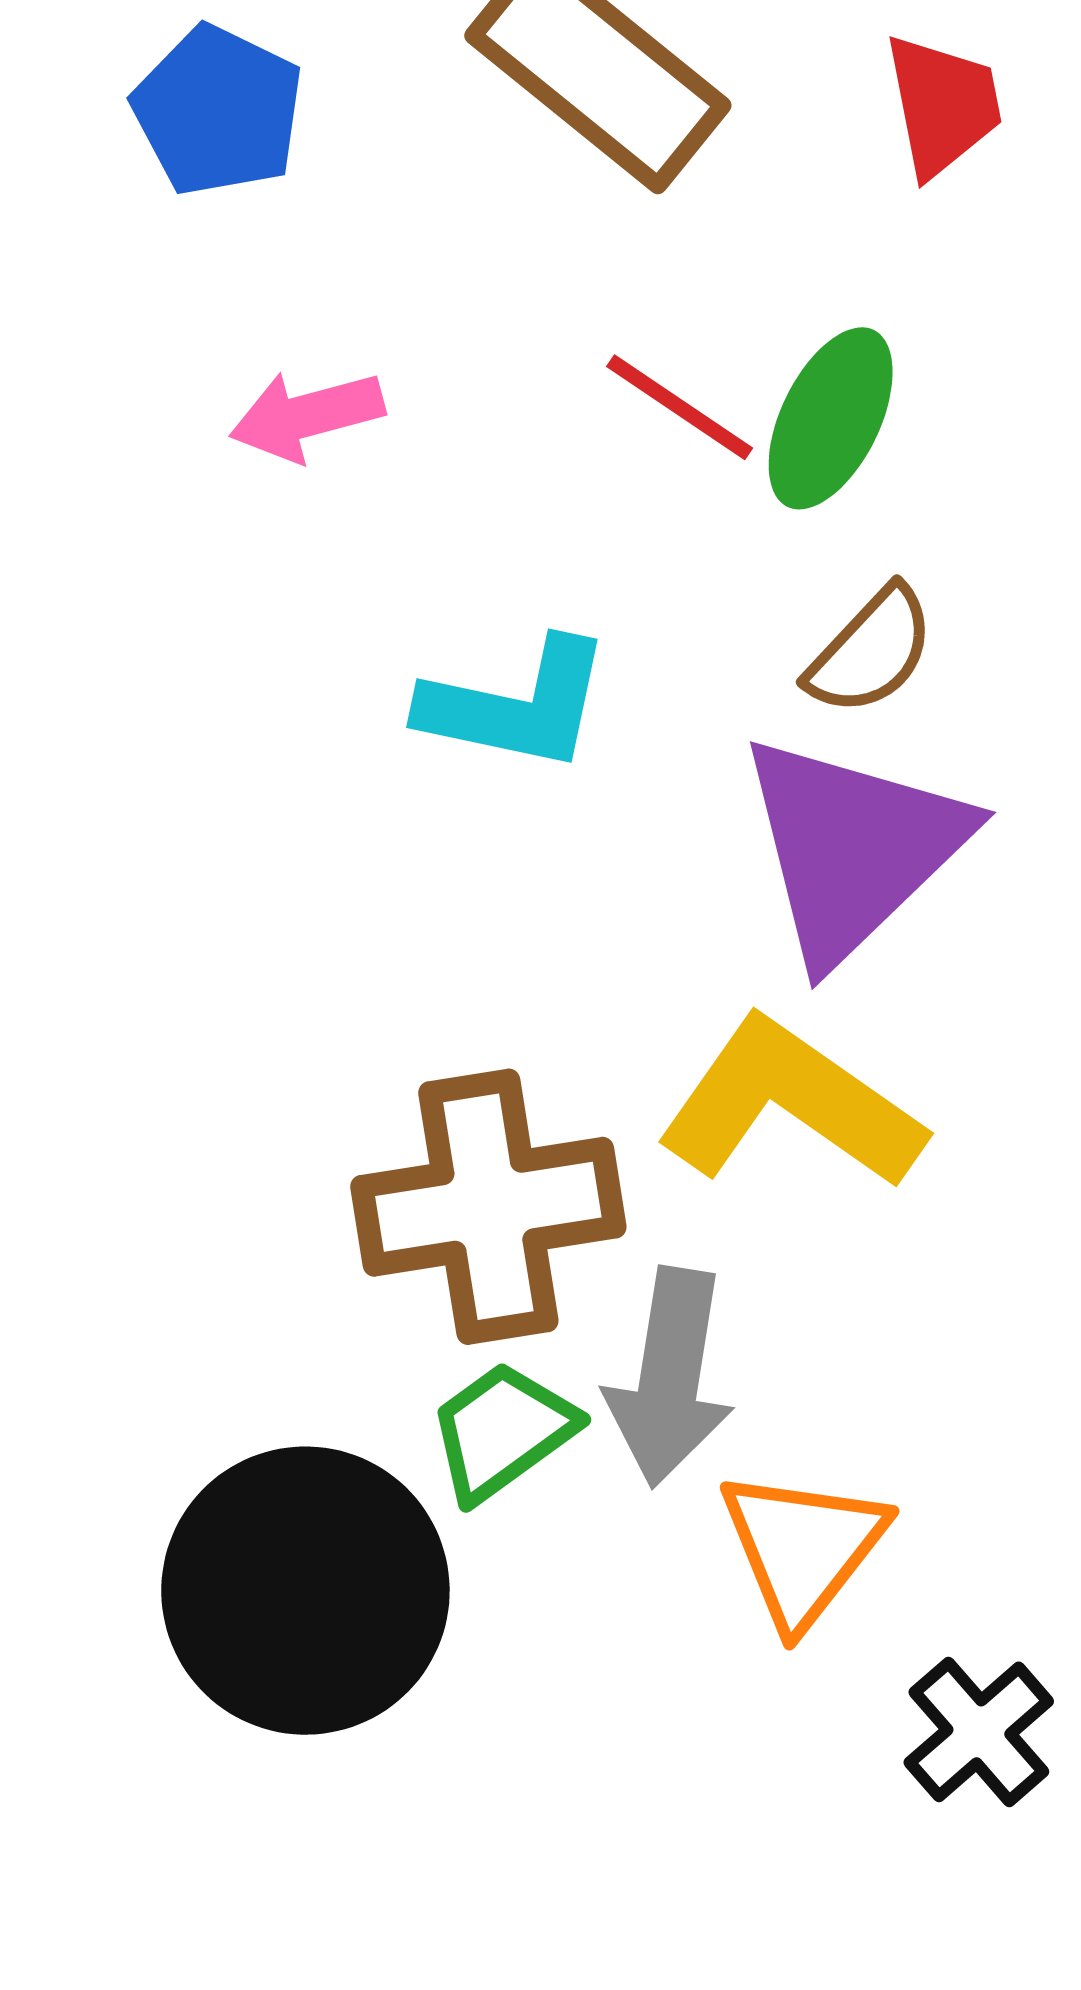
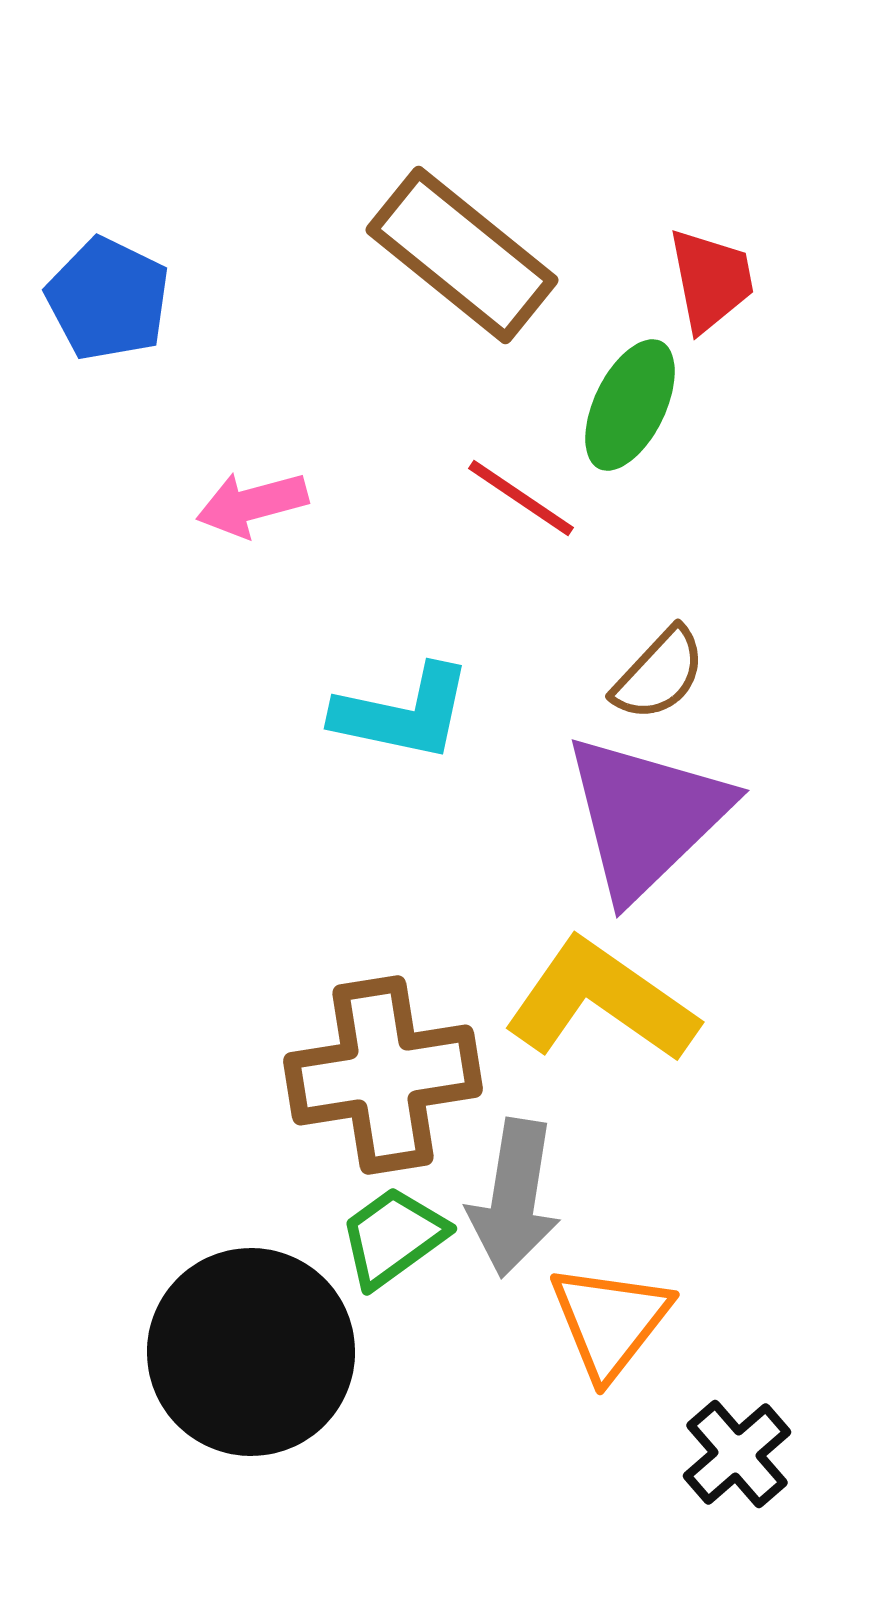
blue pentagon: (218, 111) -> (108, 299), moved
green ellipse: (831, 418) -> (630, 405), moved

